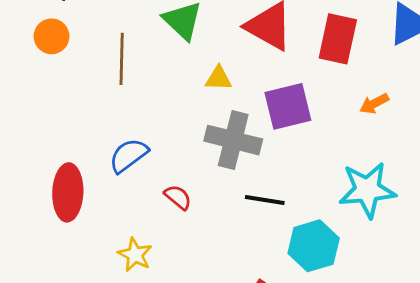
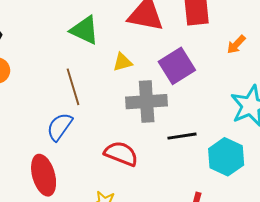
brown line: (122, 59) -> (73, 87), moved
blue semicircle: (129, 155) -> (60, 127), moved
red semicircle: (178, 197) -> (121, 154), size x1.6

